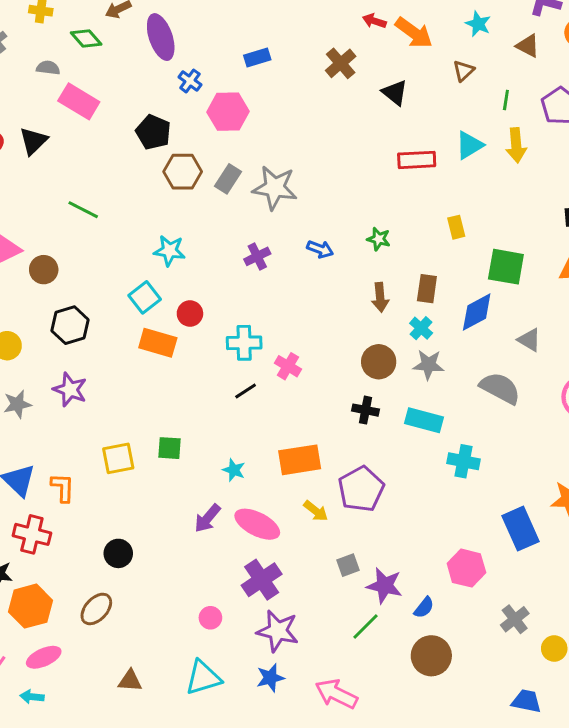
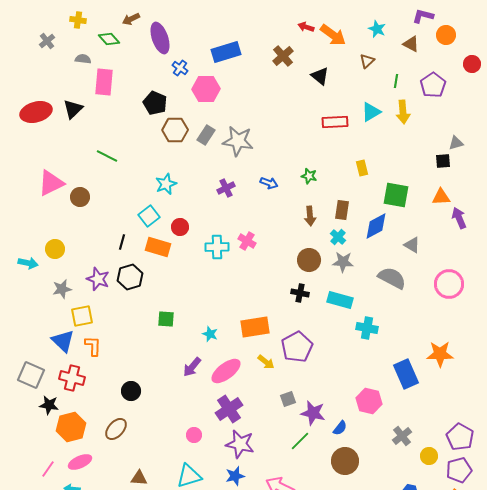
blue rectangle: (257, 58) -> (226, 52), size x1.6
pink rectangle: (79, 101) -> (104, 82), turned 64
cyan star: (169, 251) -> (166, 184), turned -30
black hexagon: (70, 325) -> (130, 277), moved
pink cross: (288, 366) -> (247, 241), moved
black line: (246, 391) -> (122, 242), moved, turned -42
yellow square: (118, 458) -> (82, 316), moved
pink ellipse: (257, 524) -> (226, 371), turned -64

